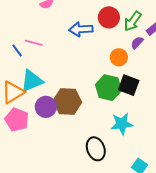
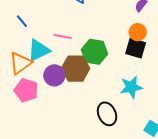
pink line: (34, 43) -> (63, 36), moved
orange circle: (119, 57) -> (138, 32), moved
green hexagon: (108, 88) -> (95, 52), moved

